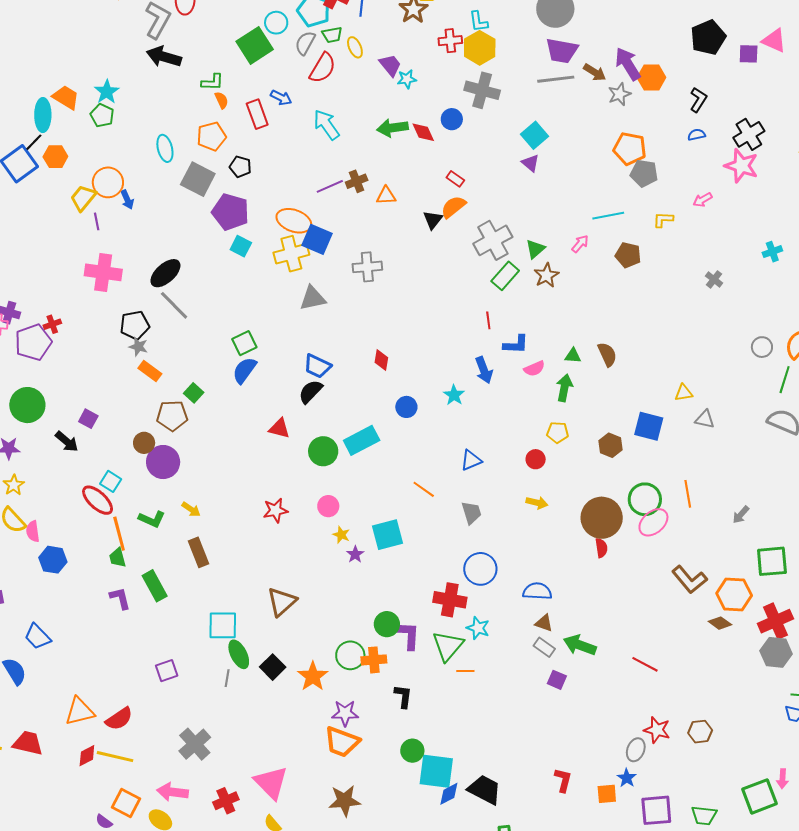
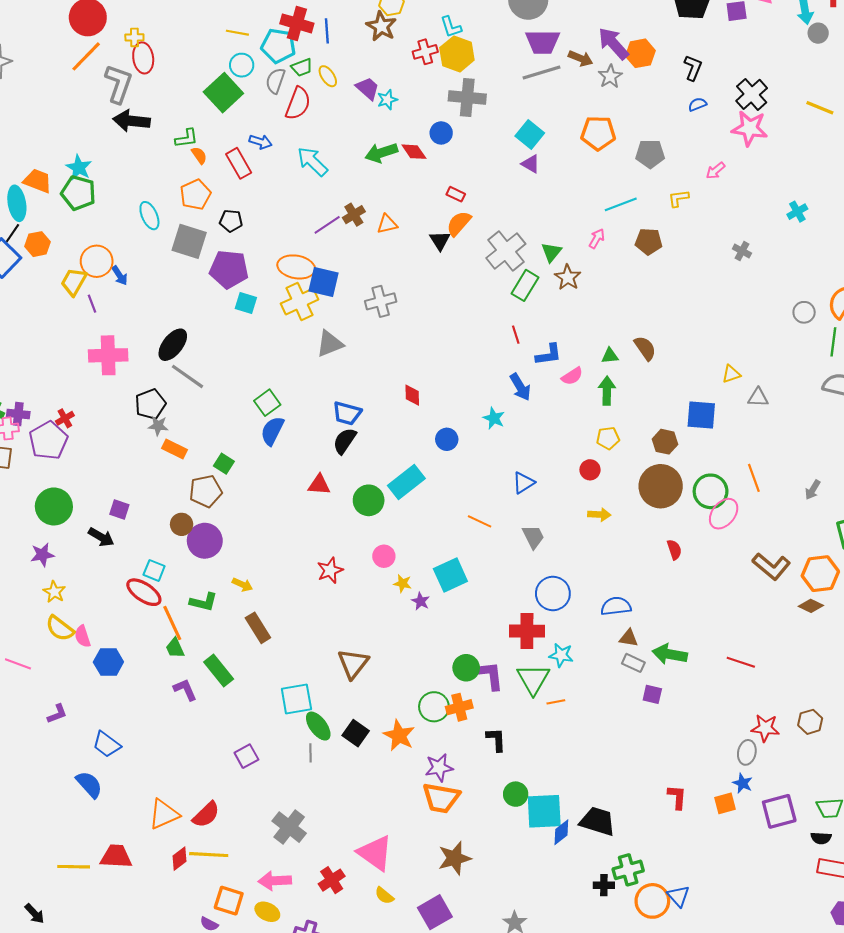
green pentagon: (102, 115) -> (78, 193), size x1.4
orange pentagon: (630, 149) -> (598, 133), moved
brown circle: (602, 518) -> (661, 486), moved

